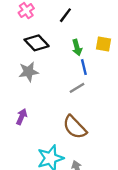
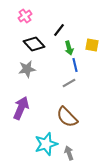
black line: (65, 15) -> (59, 30), moved
purple arrow: (22, 117) -> (21, 108), size x1.6

